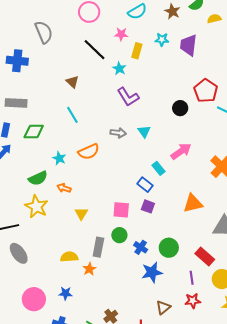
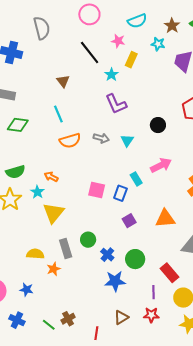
cyan star: (162, 39) -> (158, 44), moved
black circle: (180, 108) -> (158, 125), moved
orange semicircle: (89, 152) -> (70, 141), moved
cyan star: (59, 158) -> (37, 192), moved
blue rectangle: (145, 185) -> (120, 193), turned 63
orange arrow: (64, 188) -> (51, 177), moved
purple square: (148, 206) -> (129, 221), moved, turned 32
pink square: (121, 210) -> (97, 190), moved
yellow triangle: (81, 214) -> (53, 213), size x1.6
gray rectangle: (98, 247) -> (66, 249), turned -36

